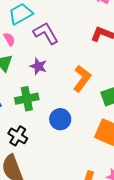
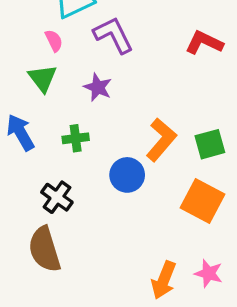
orange L-shape: (82, 79) -> (161, 140), moved
green cross: (27, 99) -> (76, 138), size x0.7

